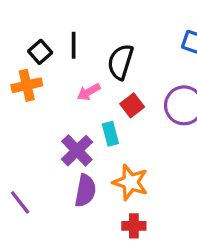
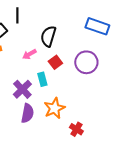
black line: (74, 45) -> (17, 15), moved
orange star: (130, 182) -> (54, 108), turned 30
red cross: (134, 226) -> (76, 129), moved, turned 32

